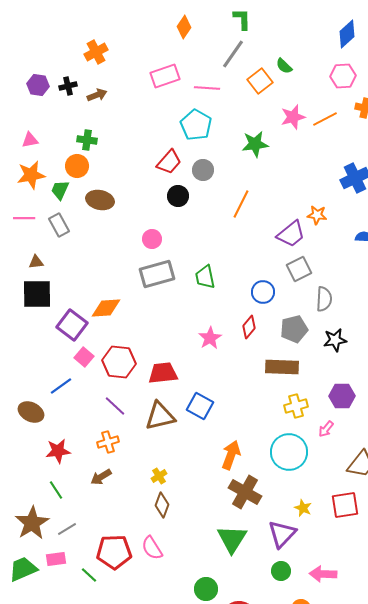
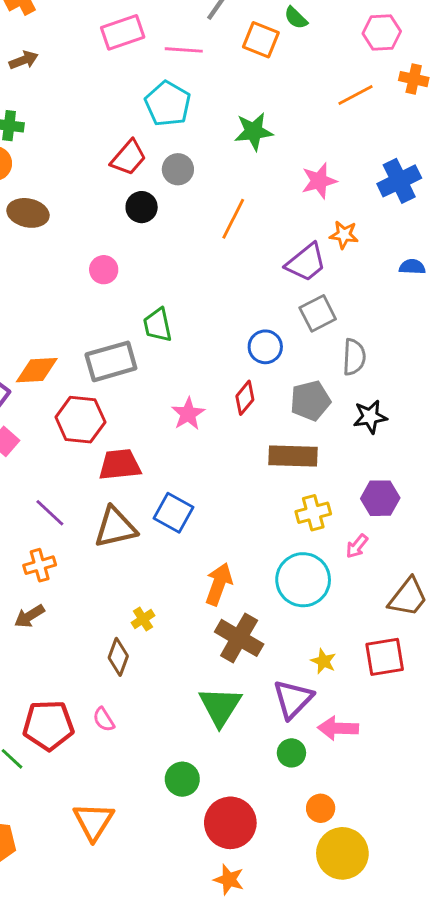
orange square: (260, 81) -> (261, 40), turned -30
pink star: (293, 117) -> (319, 181), moved
gray rectangle: (157, 274) -> (111, 361), moved
green trapezoid: (205, 277) -> (158, 325), moved
red hexagon: (119, 362) -> (80, 420), moved
yellow cross: (159, 476) -> (143, 619), moved
pink semicircle: (152, 548) -> (104, 719), size x0.7
pink arrow: (323, 574) -> (338, 728), moved

